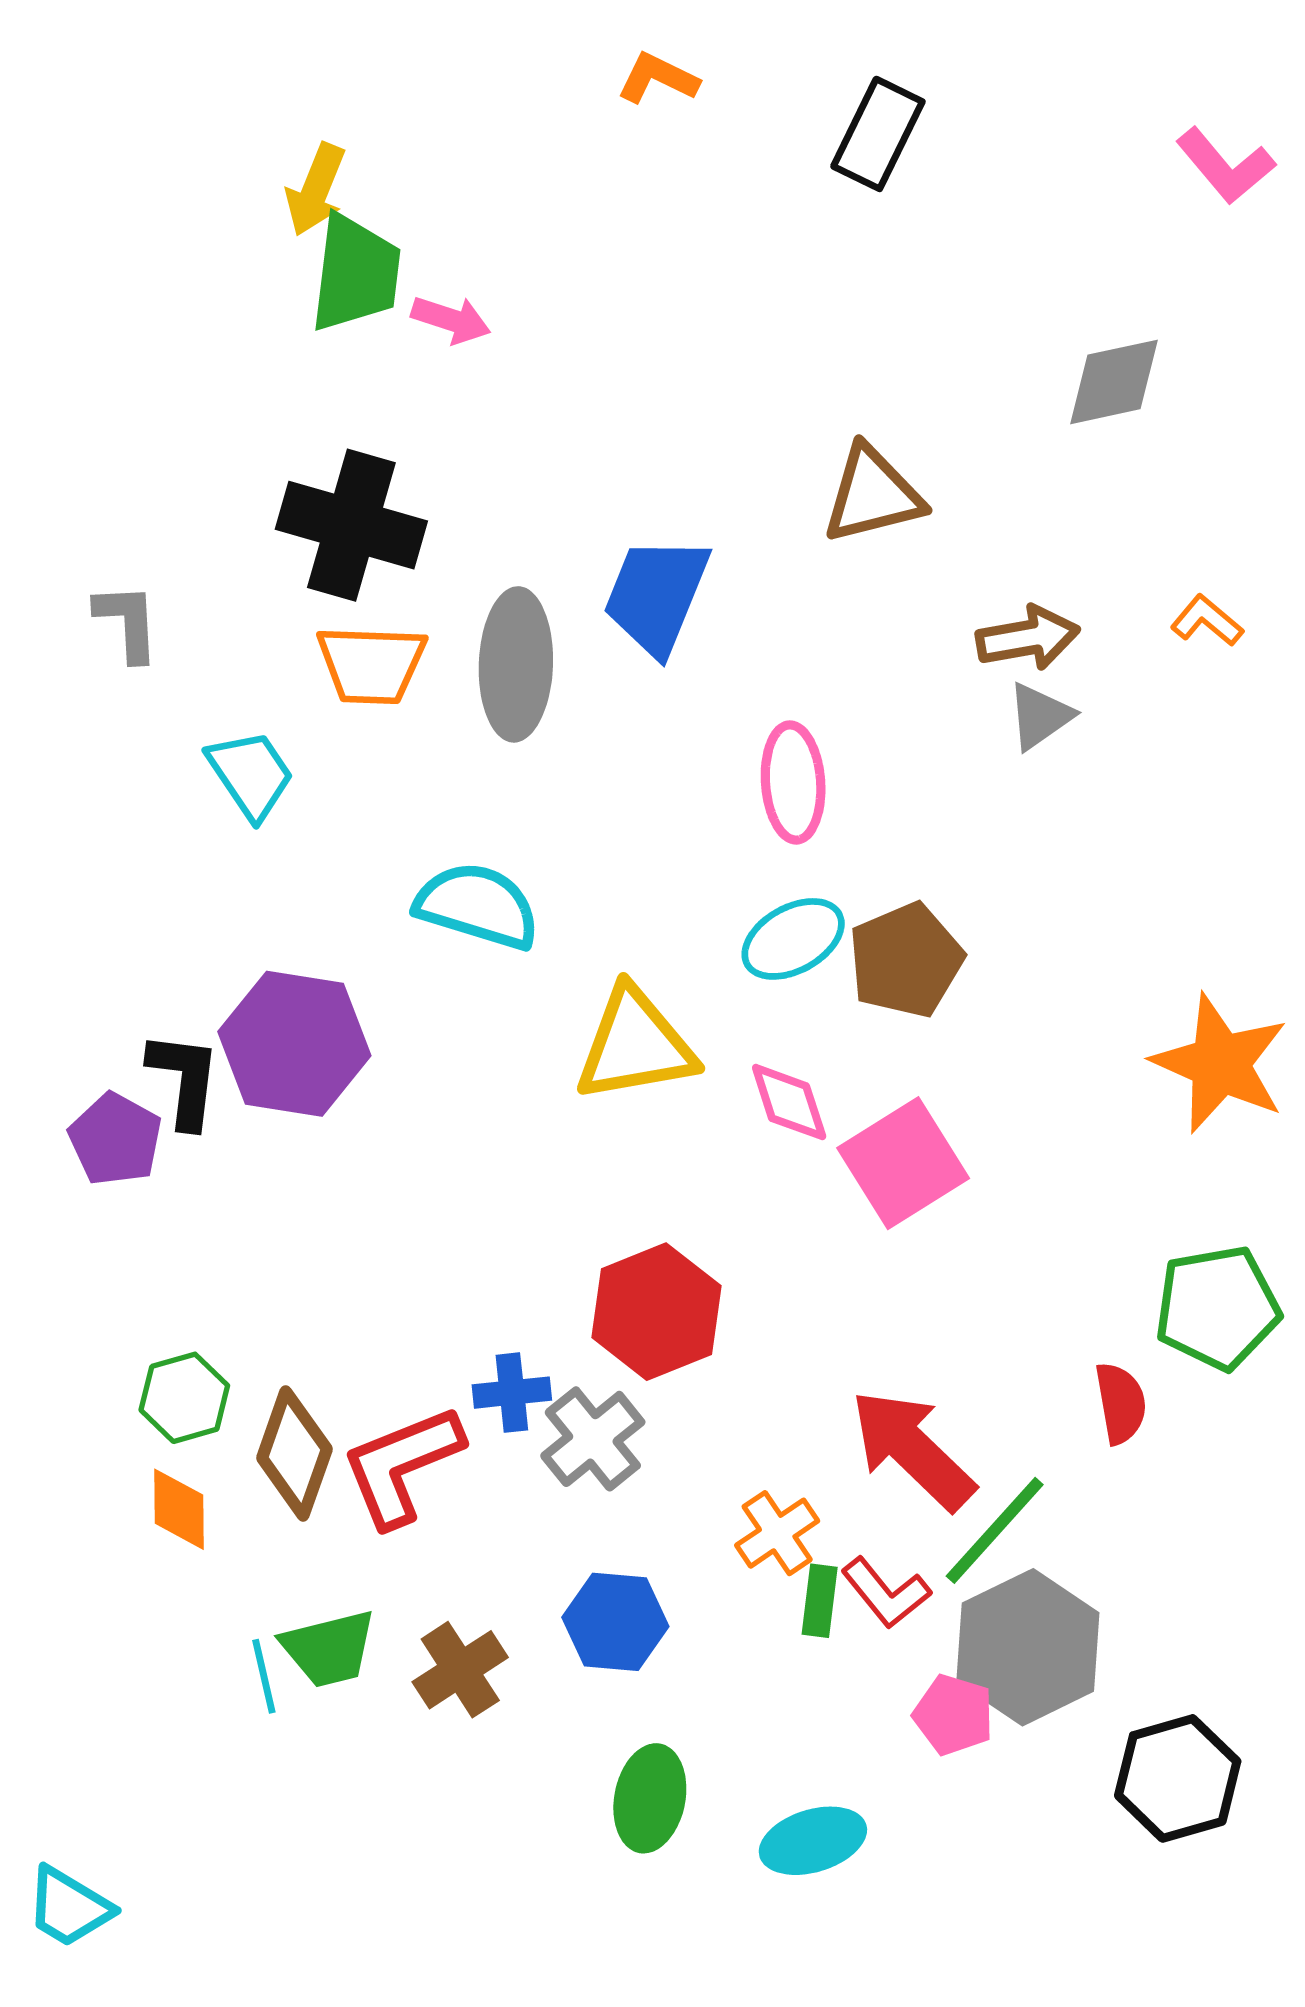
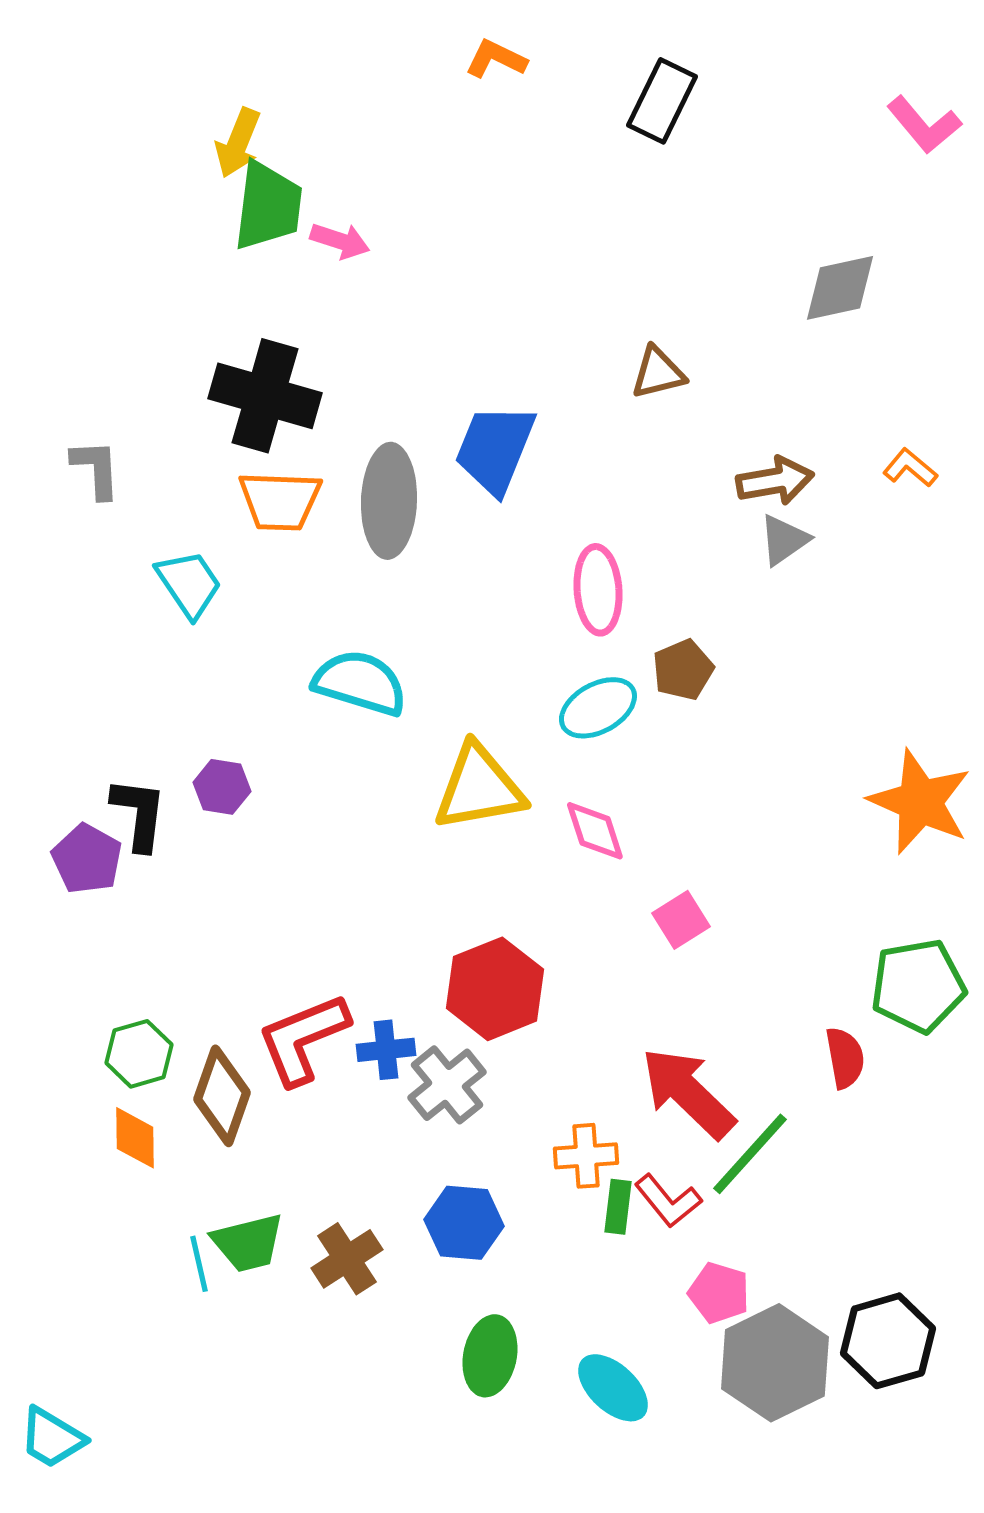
brown triangle: (873, 495) -> (658, 373), size x0.7
brown pentagon: (906, 960) -> (683, 670), moved, size x0.7
purple hexagon: (294, 1044) -> (222, 787), size x0.5
pink square: (903, 1163) -> (681, 920), moved, size x0.6
red L-shape: (402, 1465) -> (303, 1039), moved
orange cross: (777, 1533) -> (586, 1156), turned 30
gray hexagon: (1028, 1647) -> (775, 1363), moved
cyan ellipse: (813, 1841) -> (613, 1388), turned 60

